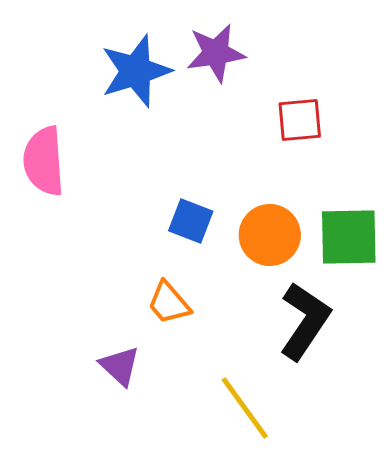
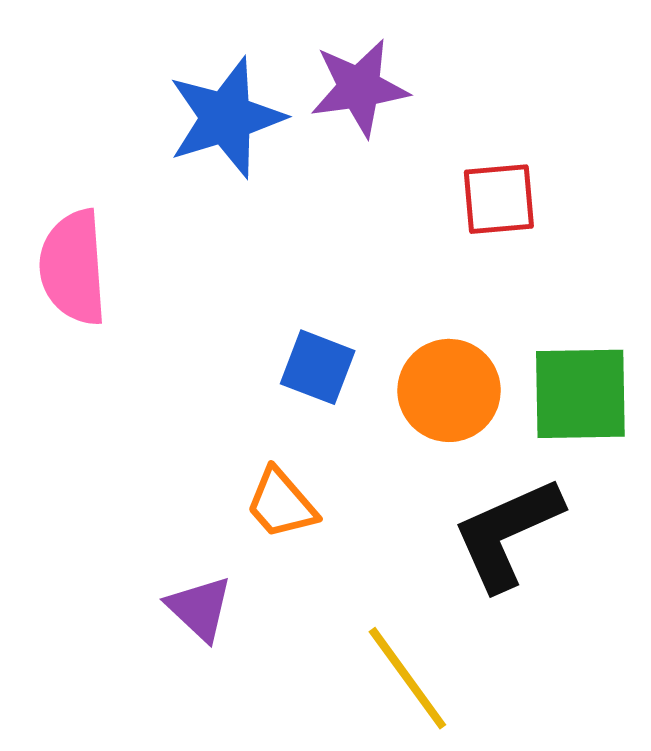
black L-shape: (305, 321) -> (507, 533), turned -148

